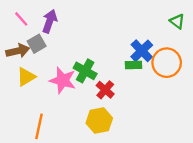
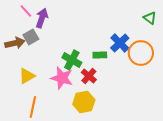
pink line: (21, 19) -> (26, 11), moved
green rectangle: (134, 65) -> (100, 55), moved
yellow triangle: (26, 77) -> (27, 76), moved
pink star: (63, 80) -> (62, 78), moved

